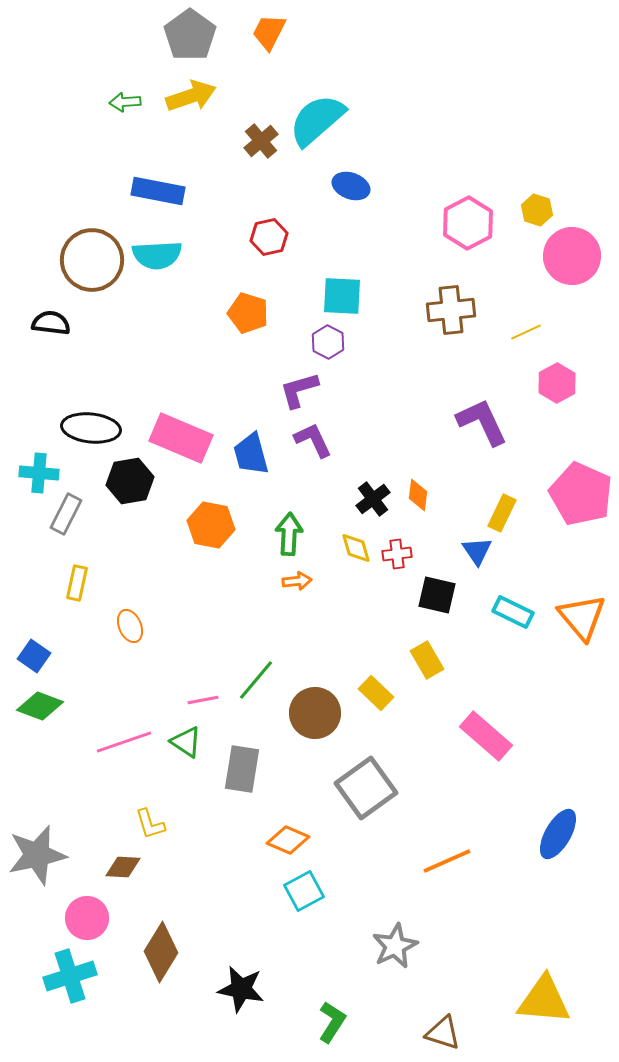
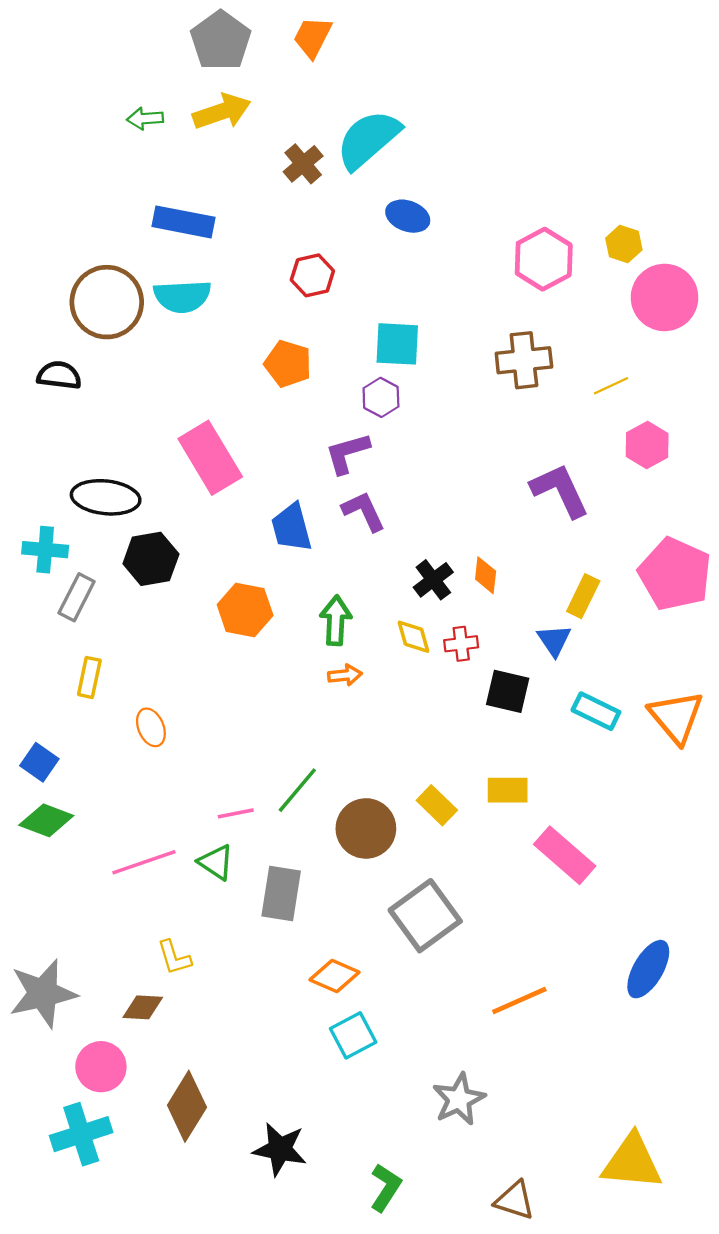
pink rectangle: (181, 438) -> (210, 458), moved, turned 36
yellow rectangle: (427, 660) -> (508, 790), moved, turned -60

